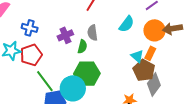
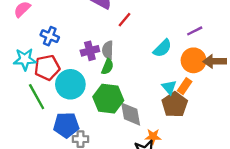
gray semicircle: (92, 33) -> (108, 50), moved
green line: (45, 81) -> (37, 97), moved
gray diamond: (154, 84) -> (131, 114), moved, turned -55
cyan circle: (73, 88) -> (70, 84), moved

